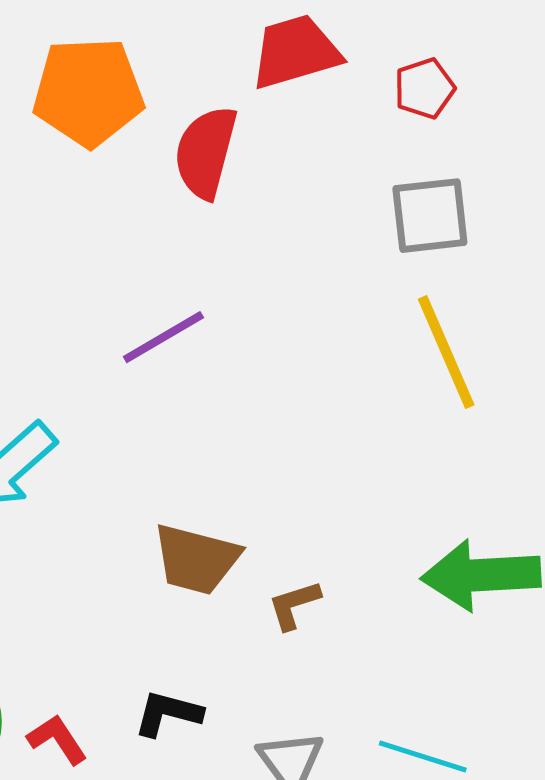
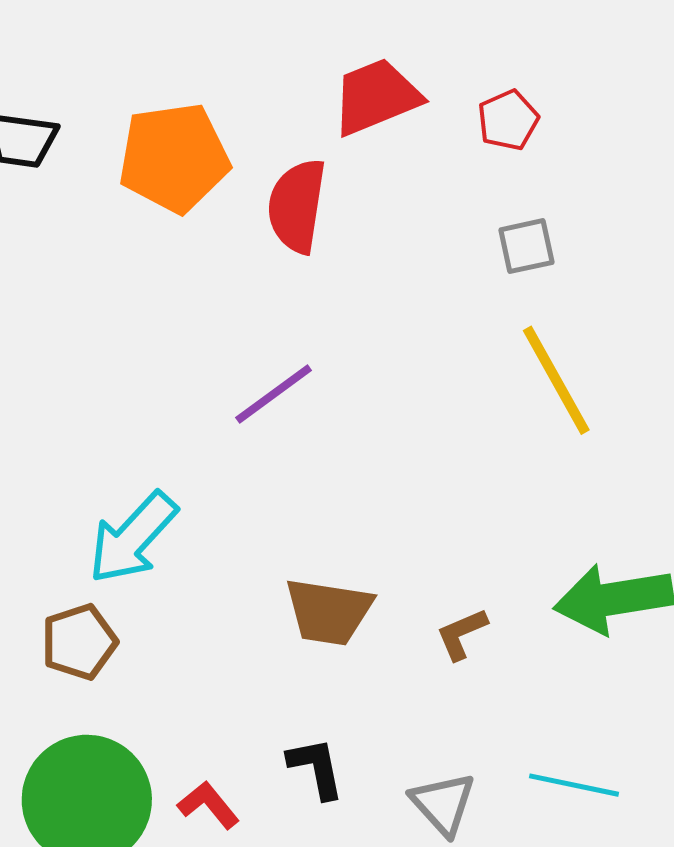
gray square: (430, 216) -> (526, 246), size x0.7
brown L-shape: (294, 605) -> (462, 634), moved
black L-shape: (168, 713) -> (316, 768), turned 70

